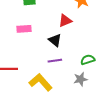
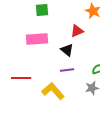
pink rectangle: (24, 29) -> (37, 39), size x1.5

